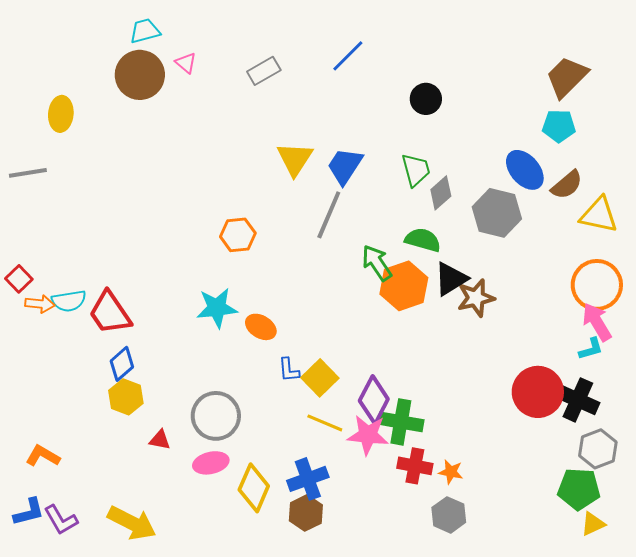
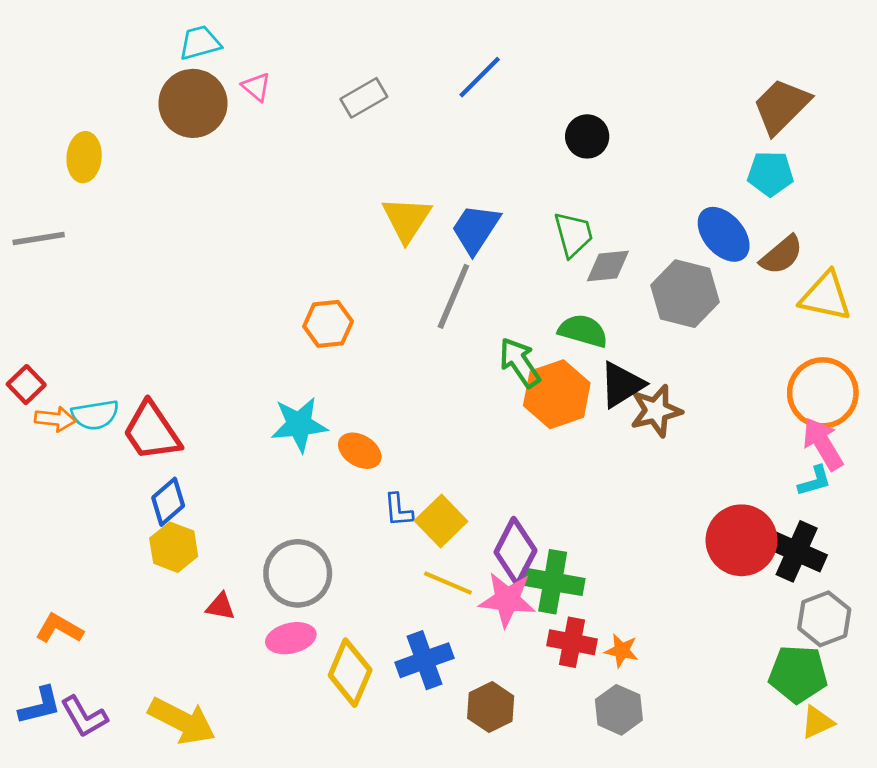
gray diamond: (441, 193) -> (608, 266), turned 36
brown hexagon: (306, 513) -> (491, 707), moved

